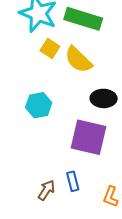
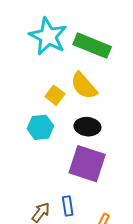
yellow square: (50, 49) -> (55, 95), moved
black ellipse: (104, 98) -> (87, 127), moved

